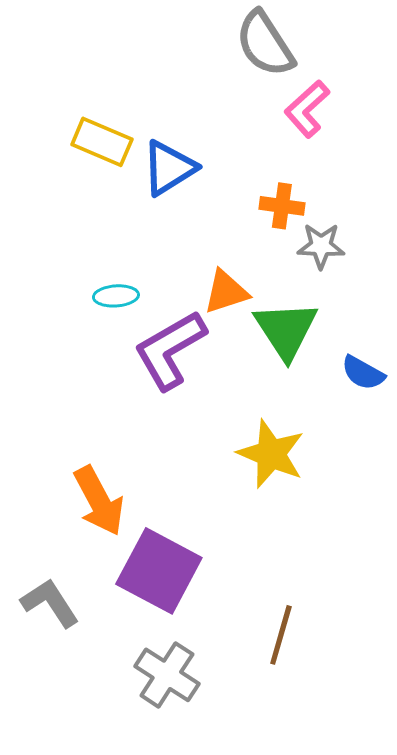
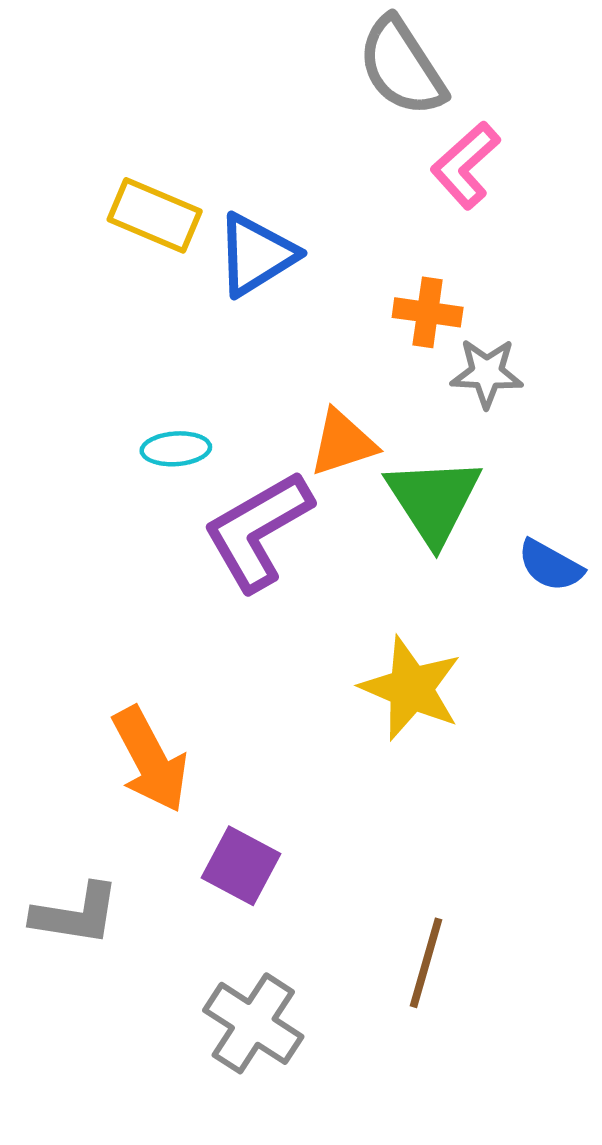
purple square: (159, 571) -> (241, 866), size x0.6
gray L-shape: (50, 603) -> (76, 914), turned 132

